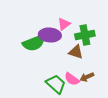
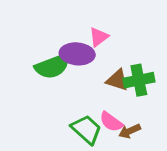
green cross: (85, 35) -> (139, 80), moved
brown arrow: (87, 77) -> (130, 131), moved

